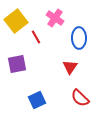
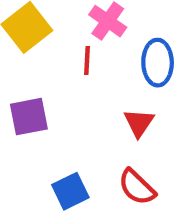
red line: (36, 37) -> (87, 60), moved, turned 32
red semicircle: (80, 98) -> (137, 187), moved

